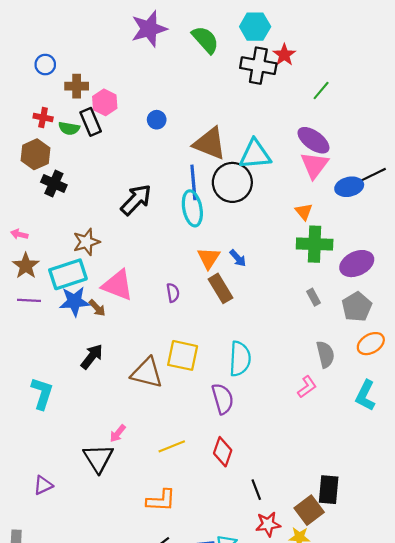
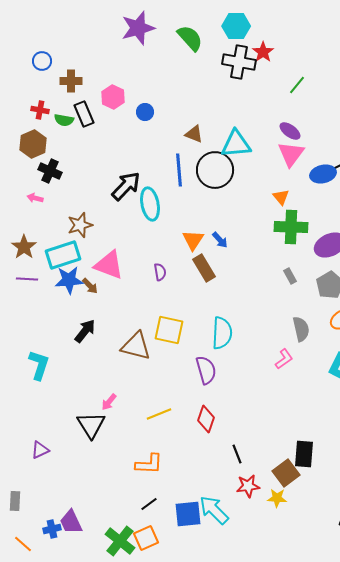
pink hexagon: (105, 102) -> (113, 97), moved
purple ellipse: (313, 140) -> (290, 131), size x0.7
brown triangle: (210, 143) -> (194, 134), size x0.6
cyan ellipse: (192, 208) -> (150, 204), moved
pink arrow: (19, 234) -> (35, 198), moved

